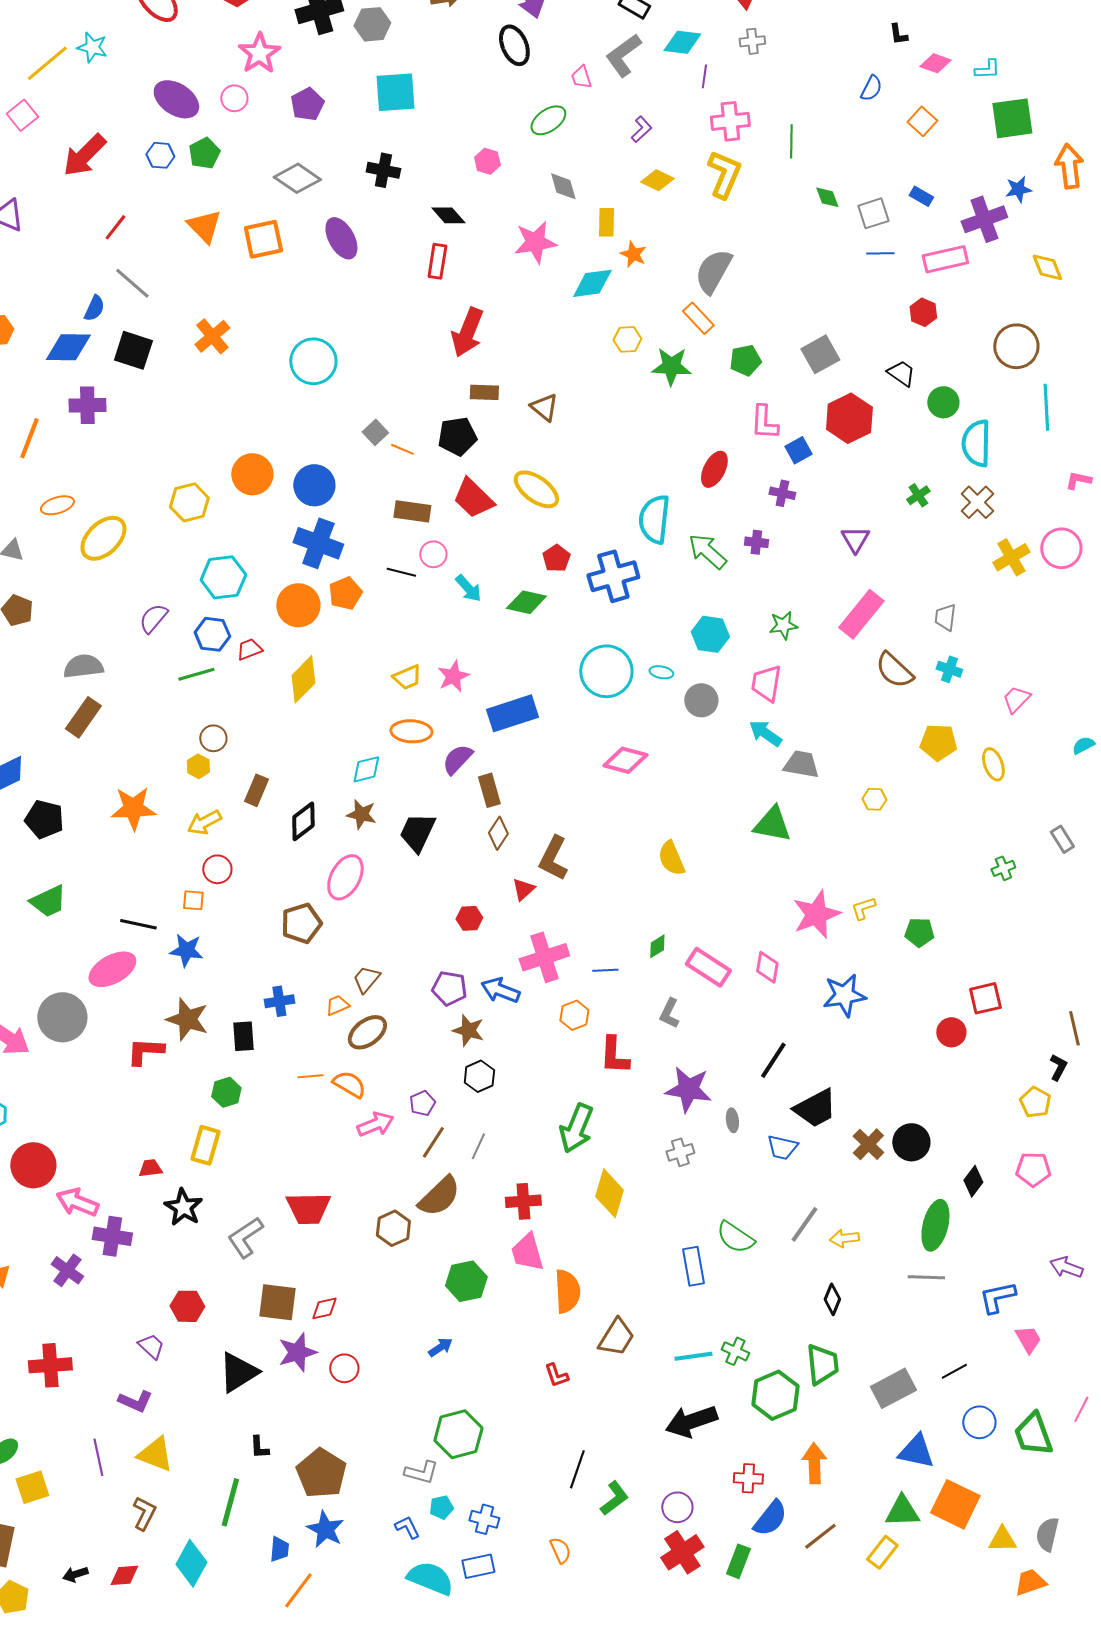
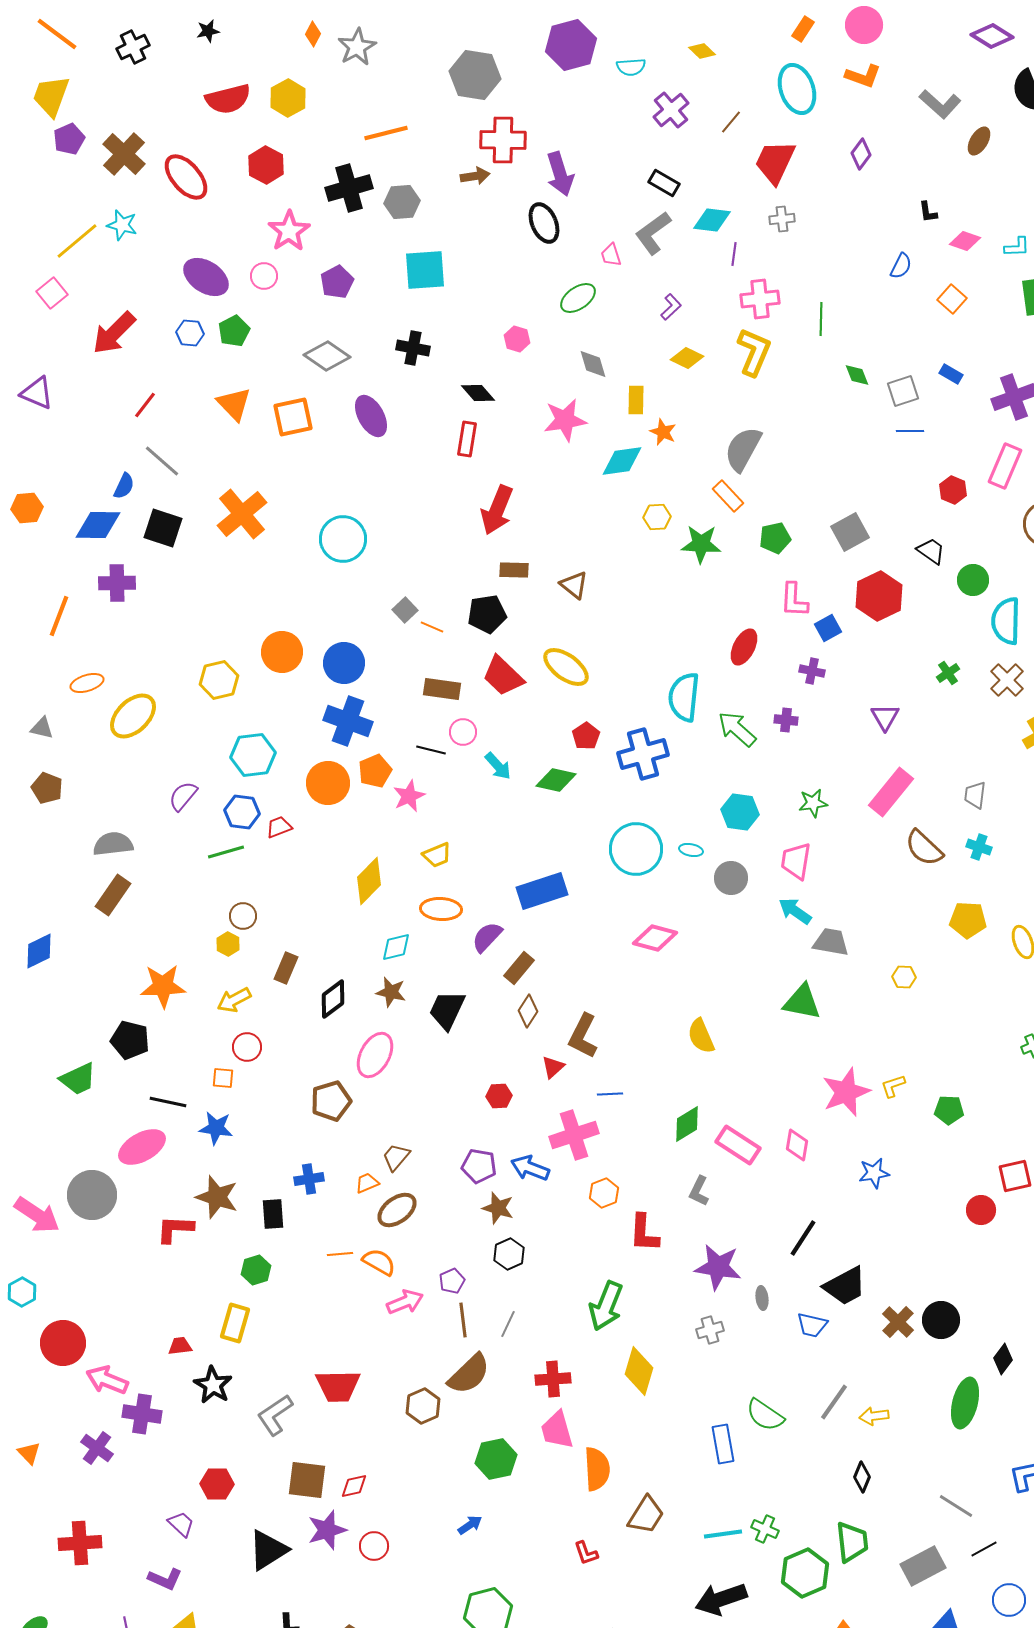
pink rectangle: (945, 259) -> (1005, 466), moved, turned -54
orange cross: (212, 336) -> (242, 514), size x1.4
pink star: (453, 676) -> (409, 796), moved
yellow diamond: (303, 679) -> (369, 881), moved
brown rectangle: (489, 790) -> (519, 968), turned 56
black pentagon: (44, 819) -> (130, 1040), moved
green diamond: (657, 946) -> (687, 1124), size x1.5
blue line: (605, 970) -> (610, 1094), moved
blue star: (844, 995) -> (874, 1173), size x0.7
brown line: (433, 1142) -> (463, 1320), turned -40
gray line: (926, 1277) -> (956, 1506), moved, turned 30

